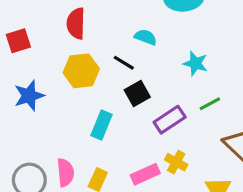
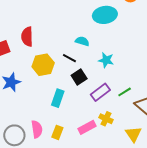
red semicircle: (76, 23) -> (27, 37), moved
cyan star: (195, 63) -> (106, 60), moved
green line: (210, 104) -> (125, 92), moved

